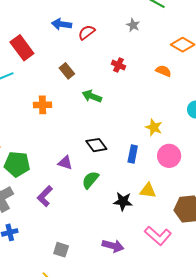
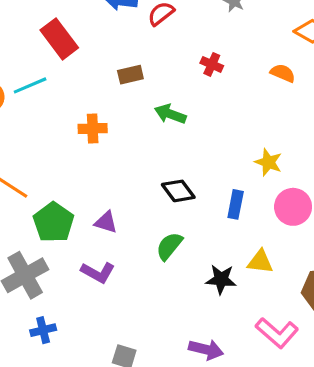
brown rectangle: (67, 71) -> (130, 75), turned -63
purple triangle: (65, 163) -> (106, 222), moved
green pentagon: (17, 164) -> (53, 222), turned 30
purple L-shape: (45, 196) -> (98, 272), turned -105

